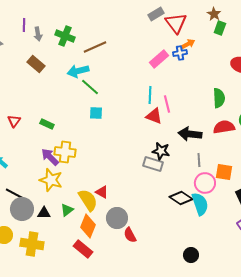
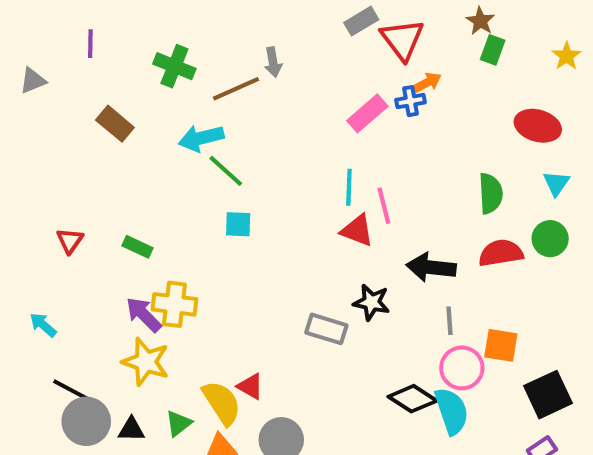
gray arrow: (38, 34) -> (273, 62), moved
gray rectangle: (153, 164) -> (326, 329), moved

